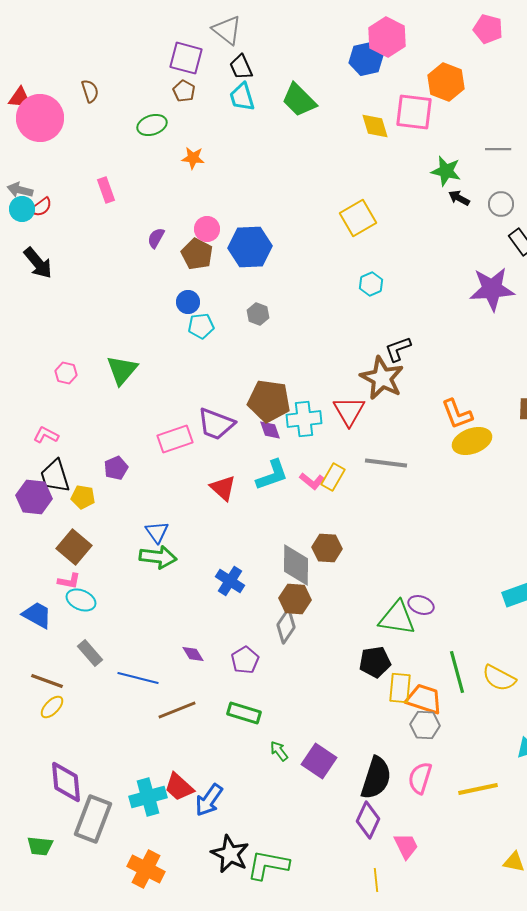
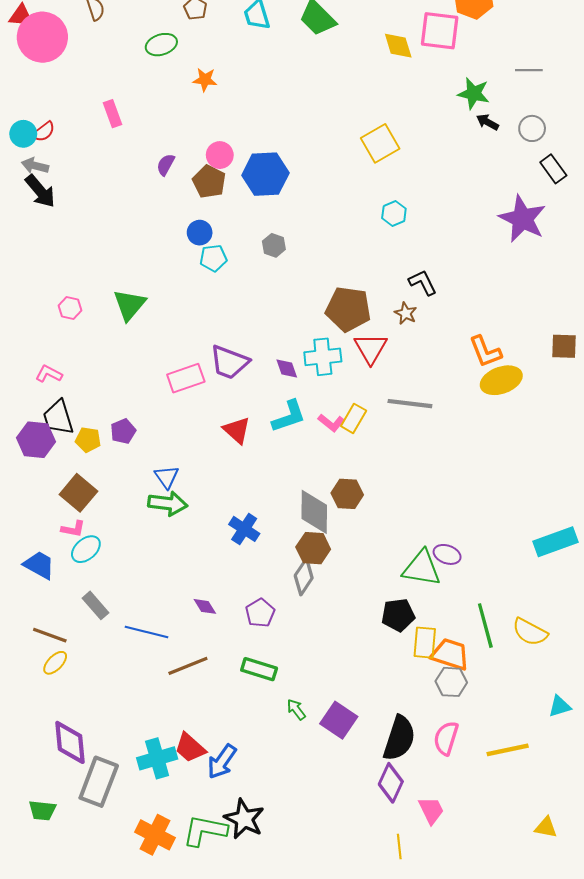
gray arrow: (20, 190) -> (35, 166), moved
purple star: (492, 289) -> (522, 219), turned 30
black L-shape: (398, 349) -> (423, 283), turned 84
brown star: (382, 378) -> (406, 313), size x0.5
brown pentagon: (269, 401) -> (348, 309), moved
purple pentagon: (116, 468) -> (123, 431), moved
cyan ellipse: (81, 600) -> (86, 549), turned -64
green L-shape: (268, 865) -> (205, 831), moved

